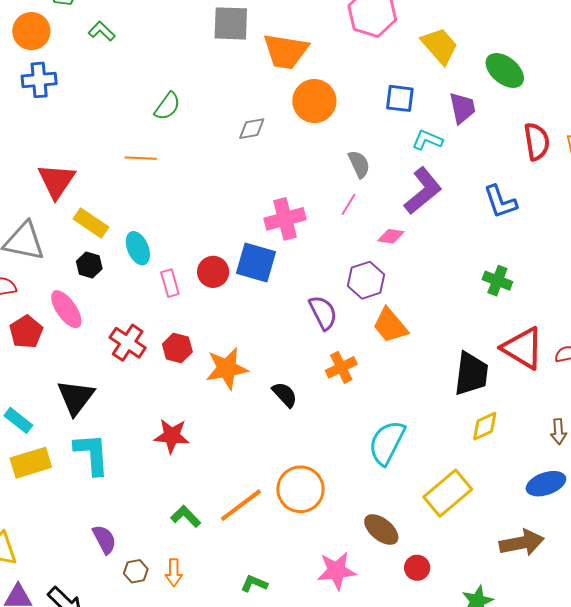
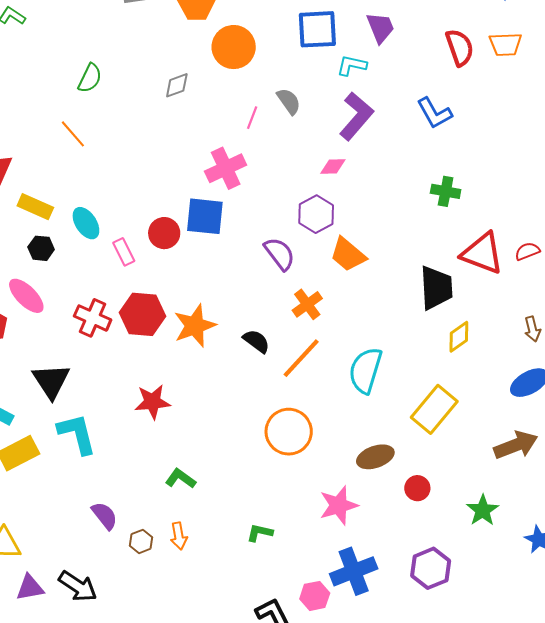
blue square: (400, 98) -> (317, 29), size x1.4
orange line: (141, 158) -> (73, 134), turned 56
pink line: (349, 204) -> (252, 118), moved
red hexagon: (177, 348) -> (142, 314), size x1.5
orange line: (241, 505) -> (301, 358), moved
brown ellipse: (381, 529) -> (375, 457), turned -48

